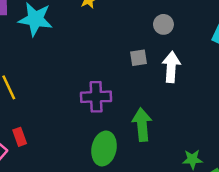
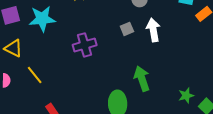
purple cross: (96, 97) -> (85, 45), moved

